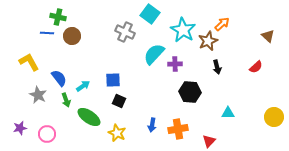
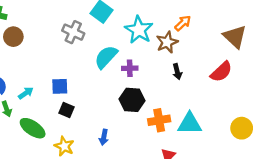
brown triangle: (268, 36) -> (235, 37), size x1.6
red semicircle: (256, 67) -> (221, 72), size x1.5
black hexagon: (190, 92) -> (132, 100), moved
cyan triangle: (228, 113) -> (190, 124), size x1.6
orange cross: (178, 129) -> (159, 120), moved

